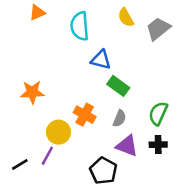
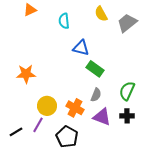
cyan semicircle: (80, 26) -> (64, 21), size x0.7
orange cross: (85, 115) -> (75, 108), moved
black pentagon: (103, 171) -> (67, 137), moved

